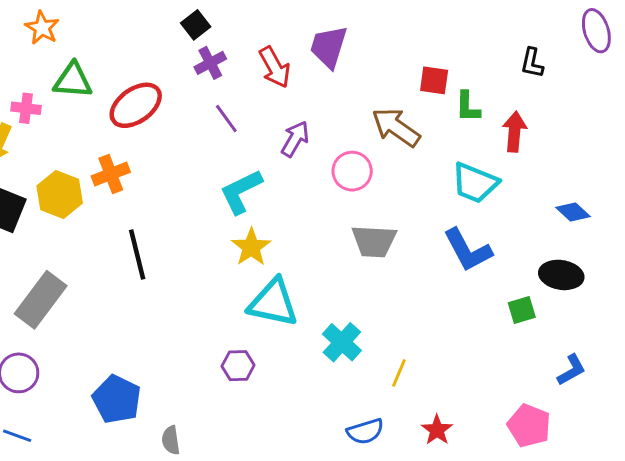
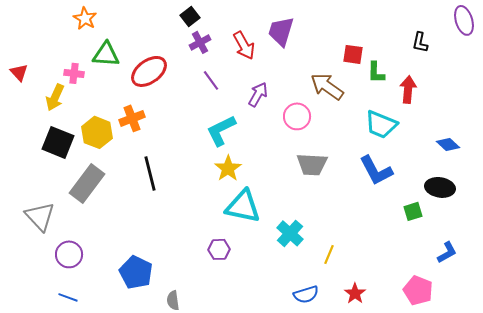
gray rectangle: (41, 300) -> (87, 183), moved

